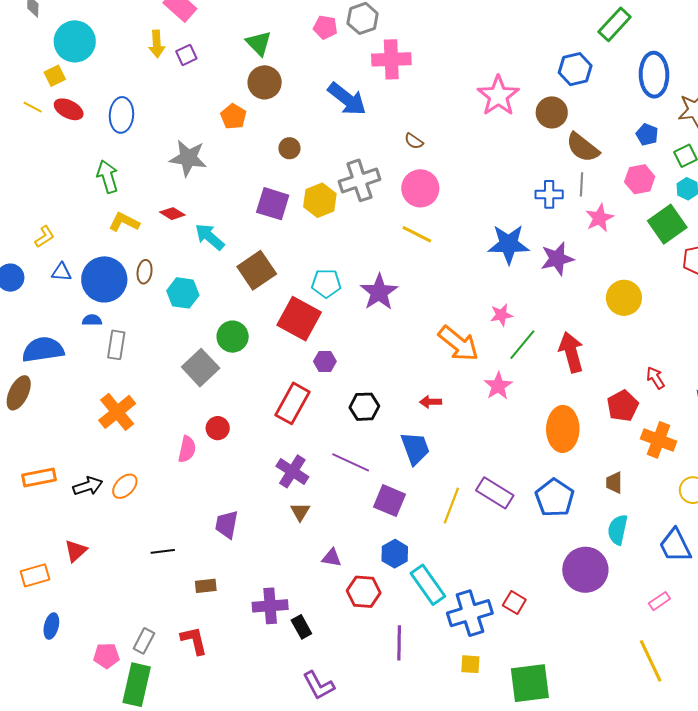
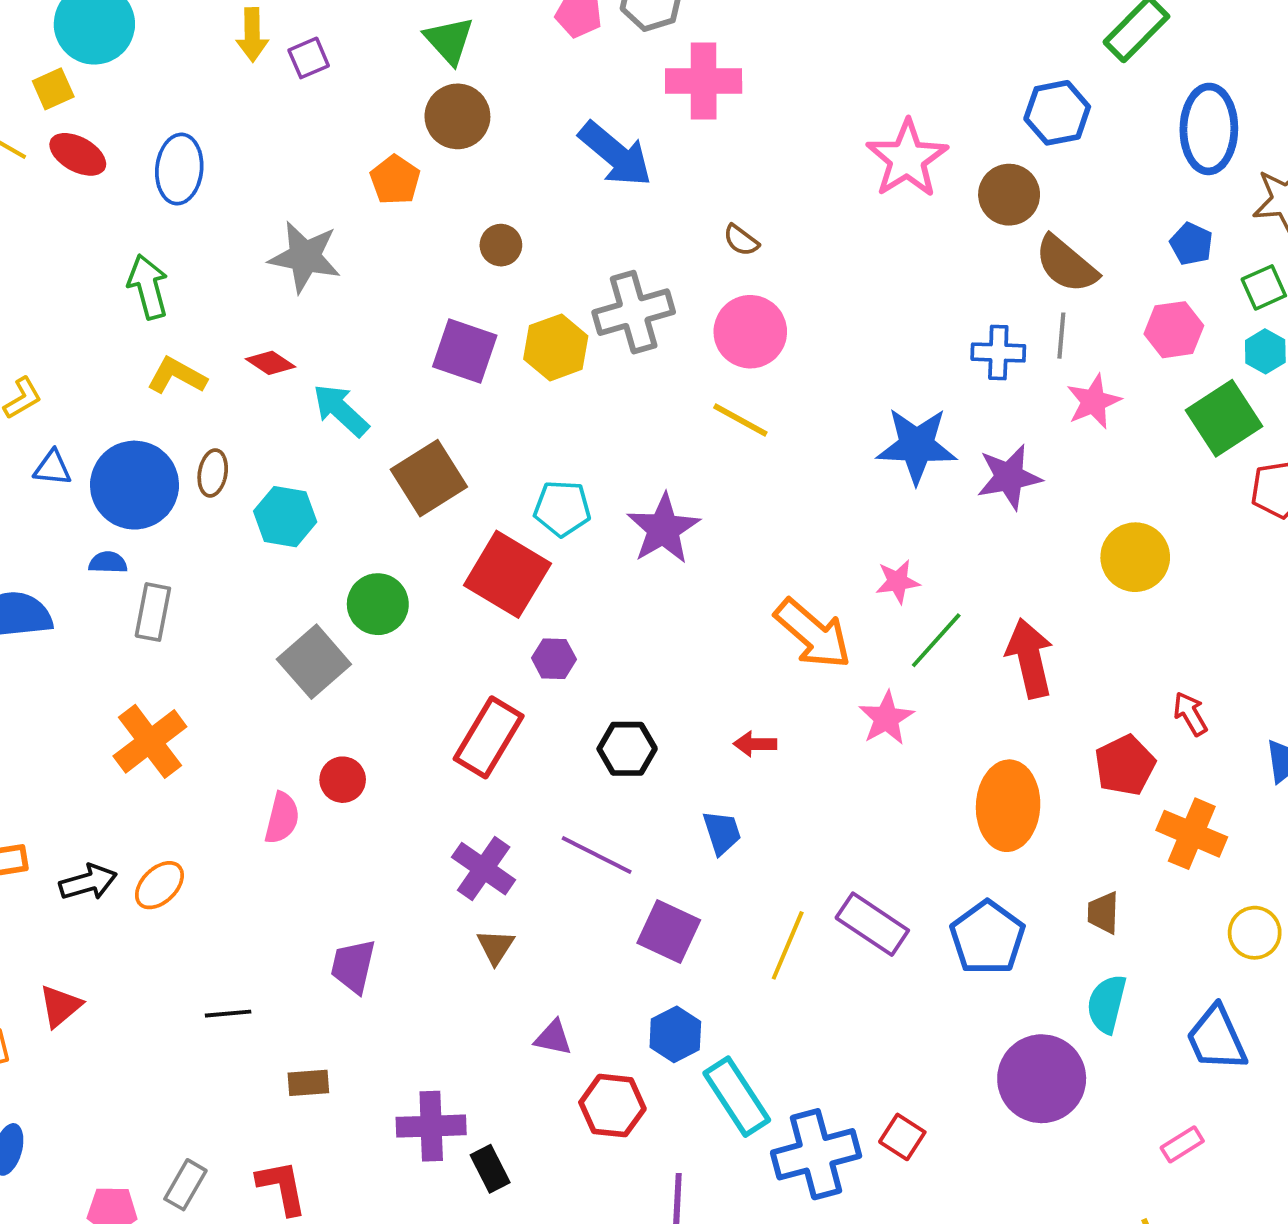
blue trapezoid: (415, 448) -> (722, 833), size x0.7

